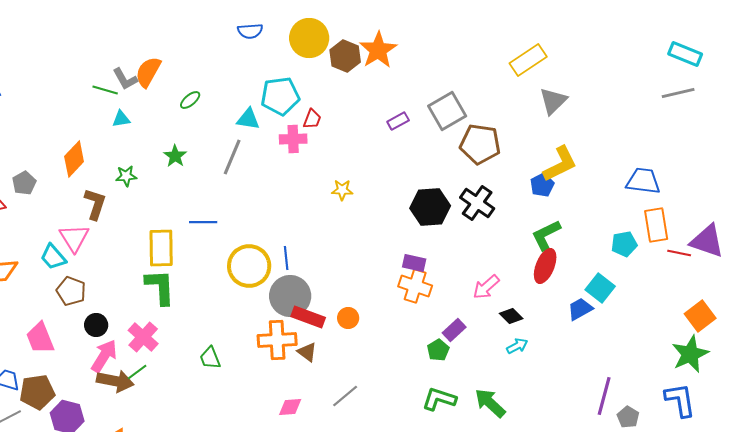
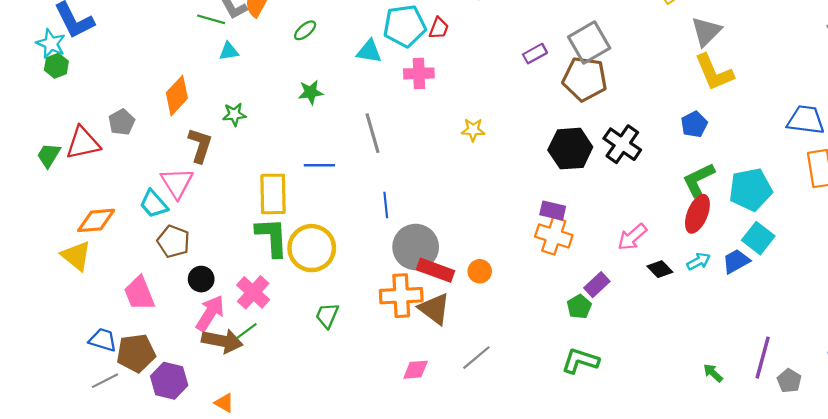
red trapezoid: (312, 119) -> (439, 28), moved
brown pentagon: (480, 144) -> (585, 79), moved
green star: (175, 156) -> (311, 92), moved, turned 30
gray line: (232, 157) -> (372, 133), moved, turned -39
yellow L-shape: (560, 164) -> (714, 72), moved, turned 93
cyan pentagon: (624, 244) -> (750, 190), moved, size x1.5
blue line: (286, 258) -> (386, 205), moved
yellow circle: (249, 266) -> (312, 248), moved
cyan arrow: (517, 346) -> (699, 261), moved
brown triangle: (307, 352) -> (434, 309), size x1.5
green trapezoid: (210, 358) -> (327, 316), turned 45
green arrow: (490, 403) -> (713, 373), moved, size x0.6

